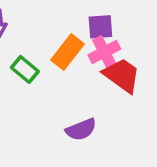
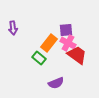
pink cross: (104, 52) -> (68, 43), turned -35
green rectangle: (25, 69) -> (39, 58), moved

